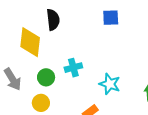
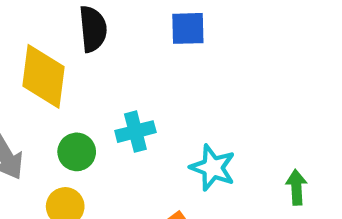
blue square: (111, 18) -> (188, 28), moved

